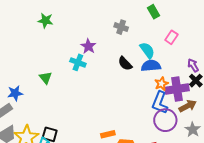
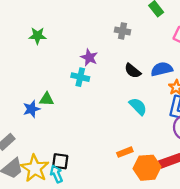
cyan semicircle: (147, 50) -> (138, 106), moved
green triangle: (46, 78) -> (47, 99), turned -40
blue star: (15, 93) -> (31, 109), moved

